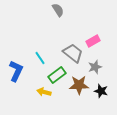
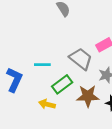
cyan line: (40, 58) -> (42, 65), turned -56

